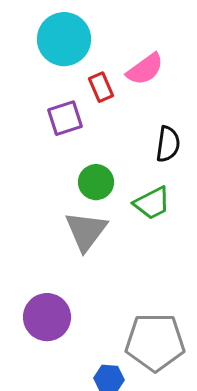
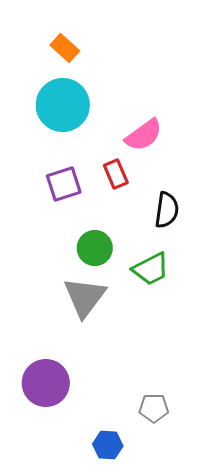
red rectangle: (101, 87) -> (116, 174), moved
gray pentagon: (155, 342) -> (154, 408), size x0.5

